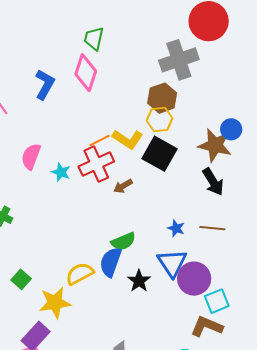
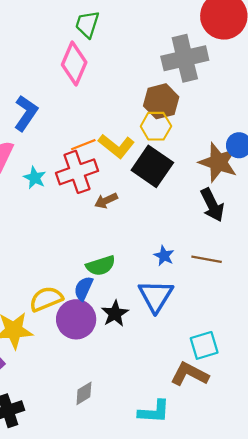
blue L-shape: (45, 84) -> (26, 113), moved
blue semicircle: (111, 262) -> (84, 288), size x0.7
purple circle: (194, 279) -> (76, 319), moved

